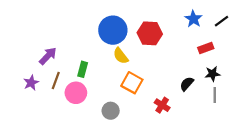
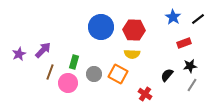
yellow semicircle: (121, 56) -> (132, 54), moved, turned -49
purple star: (31, 83) -> (19, 54), moved
gray line: (215, 95) -> (192, 85), turned 32
gray circle: (111, 111) -> (94, 74), moved

